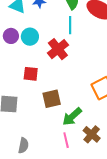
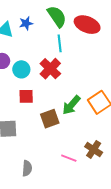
cyan circle: (30, 37) -> (21, 69), moved
green arrow: (72, 117) -> (71, 105), moved
pink line: (66, 140) -> (69, 158), turned -49

